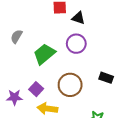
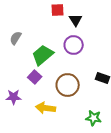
black triangle: (78, 18) -> (76, 20), turned 40
purple square: (36, 89) -> (35, 77), moved

